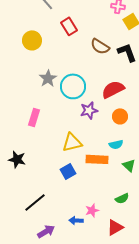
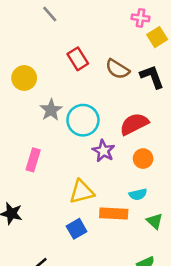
red rectangle: (69, 26) -> (78, 59), moved
yellow circle: (32, 40) -> (24, 78), moved
purple star: (89, 110) -> (103, 151), turned -30

